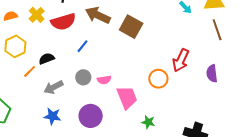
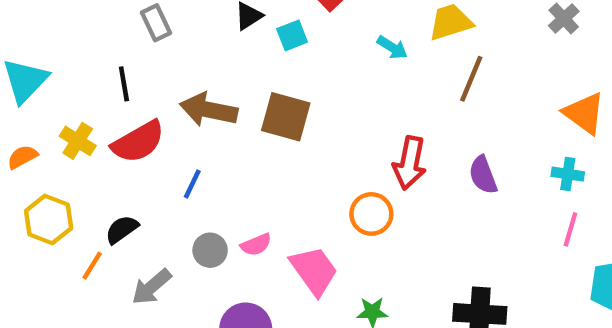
brown line: (217, 30) -> (471, 79), turned 55

